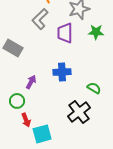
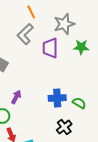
blue cross: (62, 72) -> (57, 98), moved
black cross: (79, 112) -> (64, 127), size x0.7

